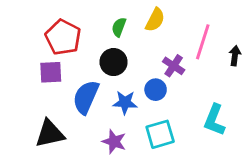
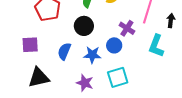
purple square: (51, 72) -> (30, 45), moved
blue semicircle: (86, 97) -> (64, 51), size x0.7
cyan L-shape: (214, 120) -> (156, 46), moved

